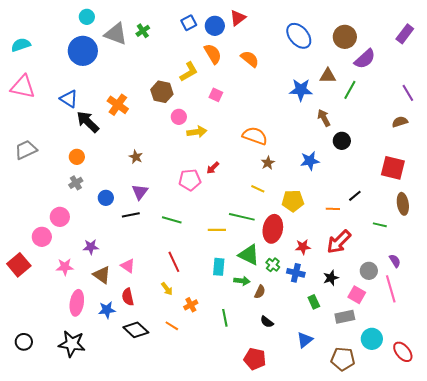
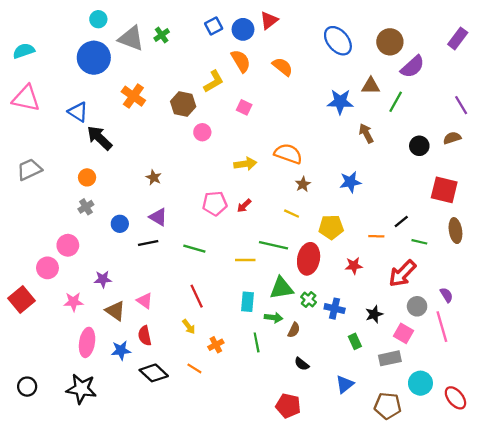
orange cross: (118, 105) -> (133, 96), moved
yellow arrow: (197, 132) -> (245, 164), moved
black circle: (342, 141) -> (419, 146), moved
red arrow: (213, 168) -> (244, 206), moved
purple triangle: (140, 192) -> (158, 217), turned -36
green line: (380, 225) -> (419, 242), moved
red arrow: (339, 242) -> (402, 274), moved
red star: (303, 247) -> (354, 266), moved
green triangle: (249, 255) -> (281, 288), turned -35
green line: (225, 318) -> (257, 342), moved

